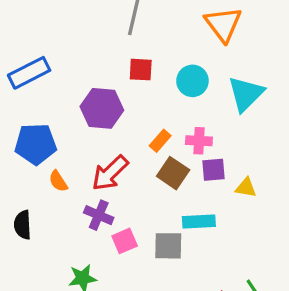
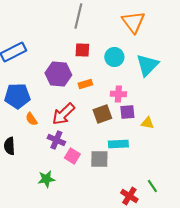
orange rectangle: (160, 141) -> (85, 84), moved, turned 32
brown square: (173, 173) -> (102, 114), turned 36
pink square: (125, 241) -> (72, 156), turned -35

